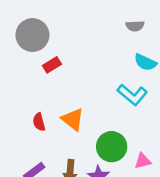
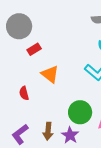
orange triangle: (73, 119) -> (50, 74), moved

